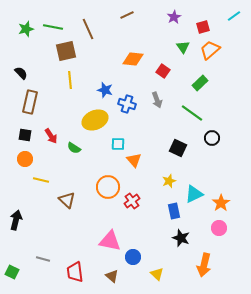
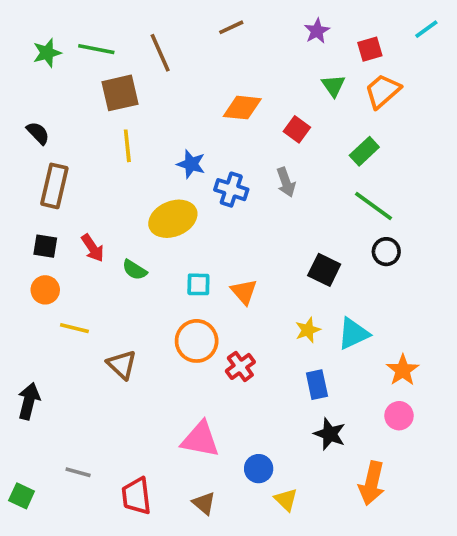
green line: (192, 113) -> (373, 206), moved
cyan square: (118, 144) -> (198, 284), moved
cyan triangle: (194, 194) -> (353, 334), moved
blue circle: (133, 257) -> (259, 469), moved

